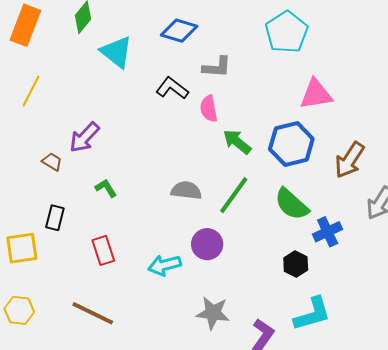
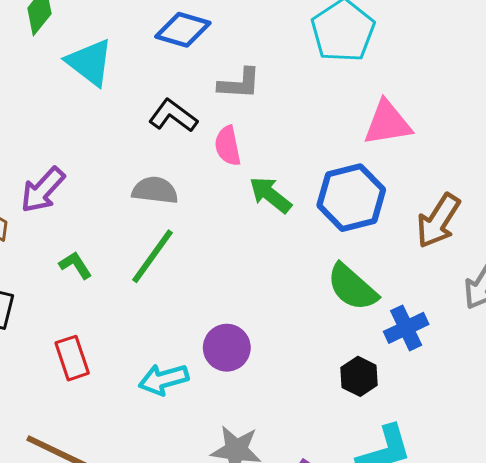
gray semicircle: (186, 190) -> (155, 190), moved
green line: (234, 195) -> (152, 256), moved

